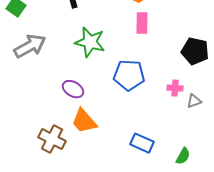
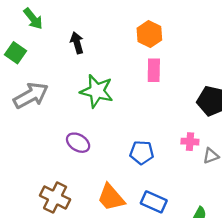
blue pentagon: (129, 75) -> (142, 153), moved, size x0.7
orange trapezoid: (84, 121) -> (111, 198), moved

